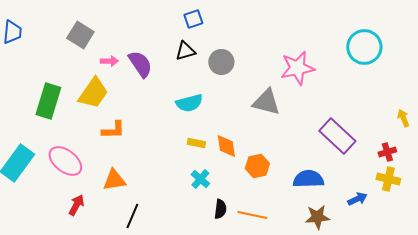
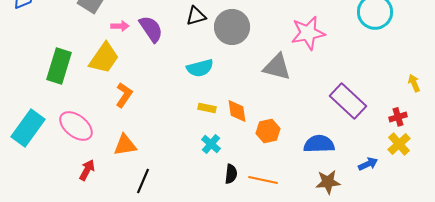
gray circle: (221, 62) -> (232, 27), size x1.4
orange L-shape: (113, 130) -> (124, 95), turned -55
yellow cross: (388, 179) -> (399, 144), turned 35

